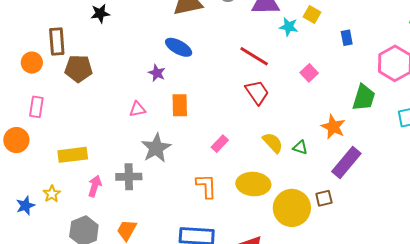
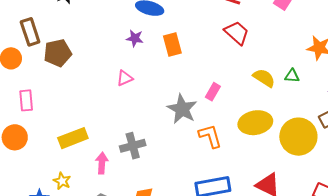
orange rectangle: (180, 105) -> (172, 45), moved
gray star: (156, 148) -> (182, 109), moved

